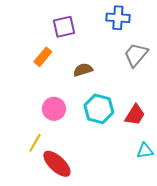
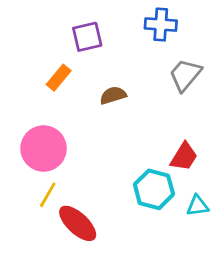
pink circle: (54, 109) -> (44, 148), moved, size x1.4
cyan hexagon: (99, 109) -> (154, 189), moved

